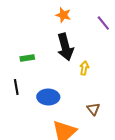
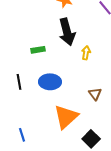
green rectangle: (27, 58) -> (38, 50), moved
black line: (16, 87) -> (19, 82), moved

